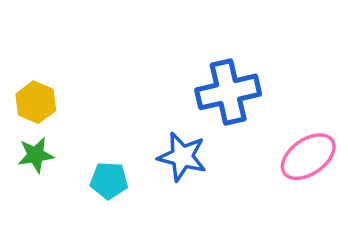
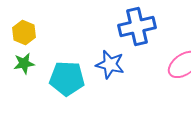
cyan pentagon: (109, 181) -> (67, 78), size x1.6

